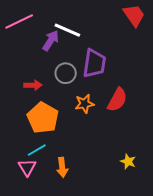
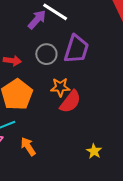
red semicircle: (117, 100) -> (70, 102), moved
orange arrow: (62, 167) -> (28, 146), turned 144

